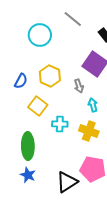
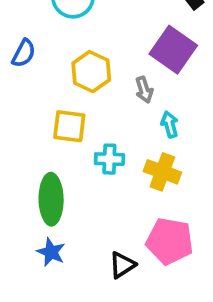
blue semicircle: (21, 81) -> (24, 53), moved
yellow square: (38, 106) -> (69, 126), turned -30
black triangle: (67, 182) -> (122, 265), size x0.7

